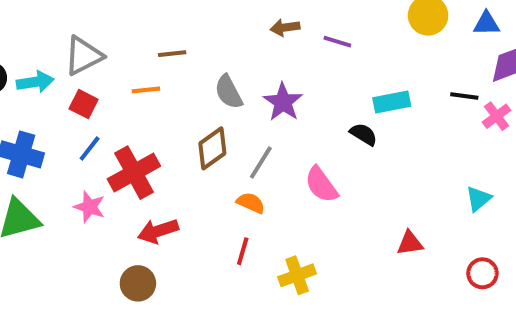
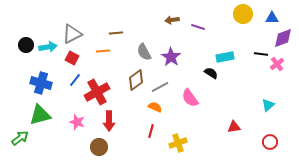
gray line: (261, 163) -> (160, 87), turned 30
pink star: (90, 207) -> (77, 122), moved
red arrow: (158, 231) -> (109, 121), turned -72

